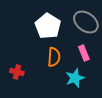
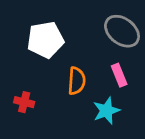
white pentagon: (48, 26) -> (45, 40), moved, turned 30

